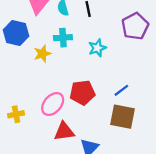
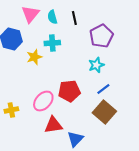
purple pentagon: (135, 26) -> (101, 36), moved
cyan star: (97, 48) -> (96, 65), moved
brown square: (122, 117) -> (104, 112), turned 30

